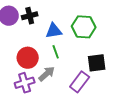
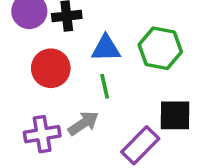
red circle: (28, 58) -> (51, 68), moved

